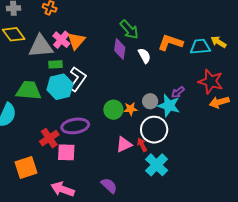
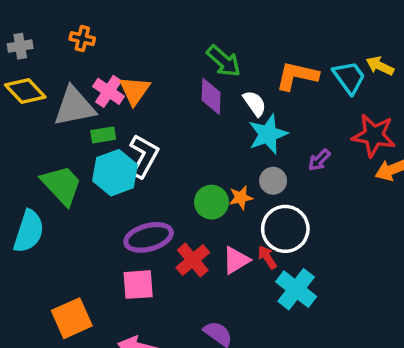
cyan trapezoid: (200, 47) -> (349, 77), turned 65
green trapezoid: (29, 91) -> (62, 185), turned 48
cyan star: (169, 106) -> (268, 134), moved, turned -30
red cross: (49, 138) -> (193, 260), moved

